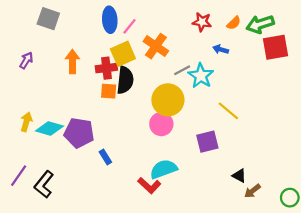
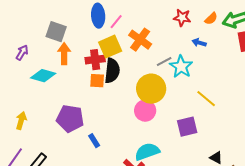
gray square: (48, 19) -> (56, 32), moved
yellow arrow: (26, 122) -> (21, 121), moved
cyan diamond: (49, 128) -> (43, 76), moved

